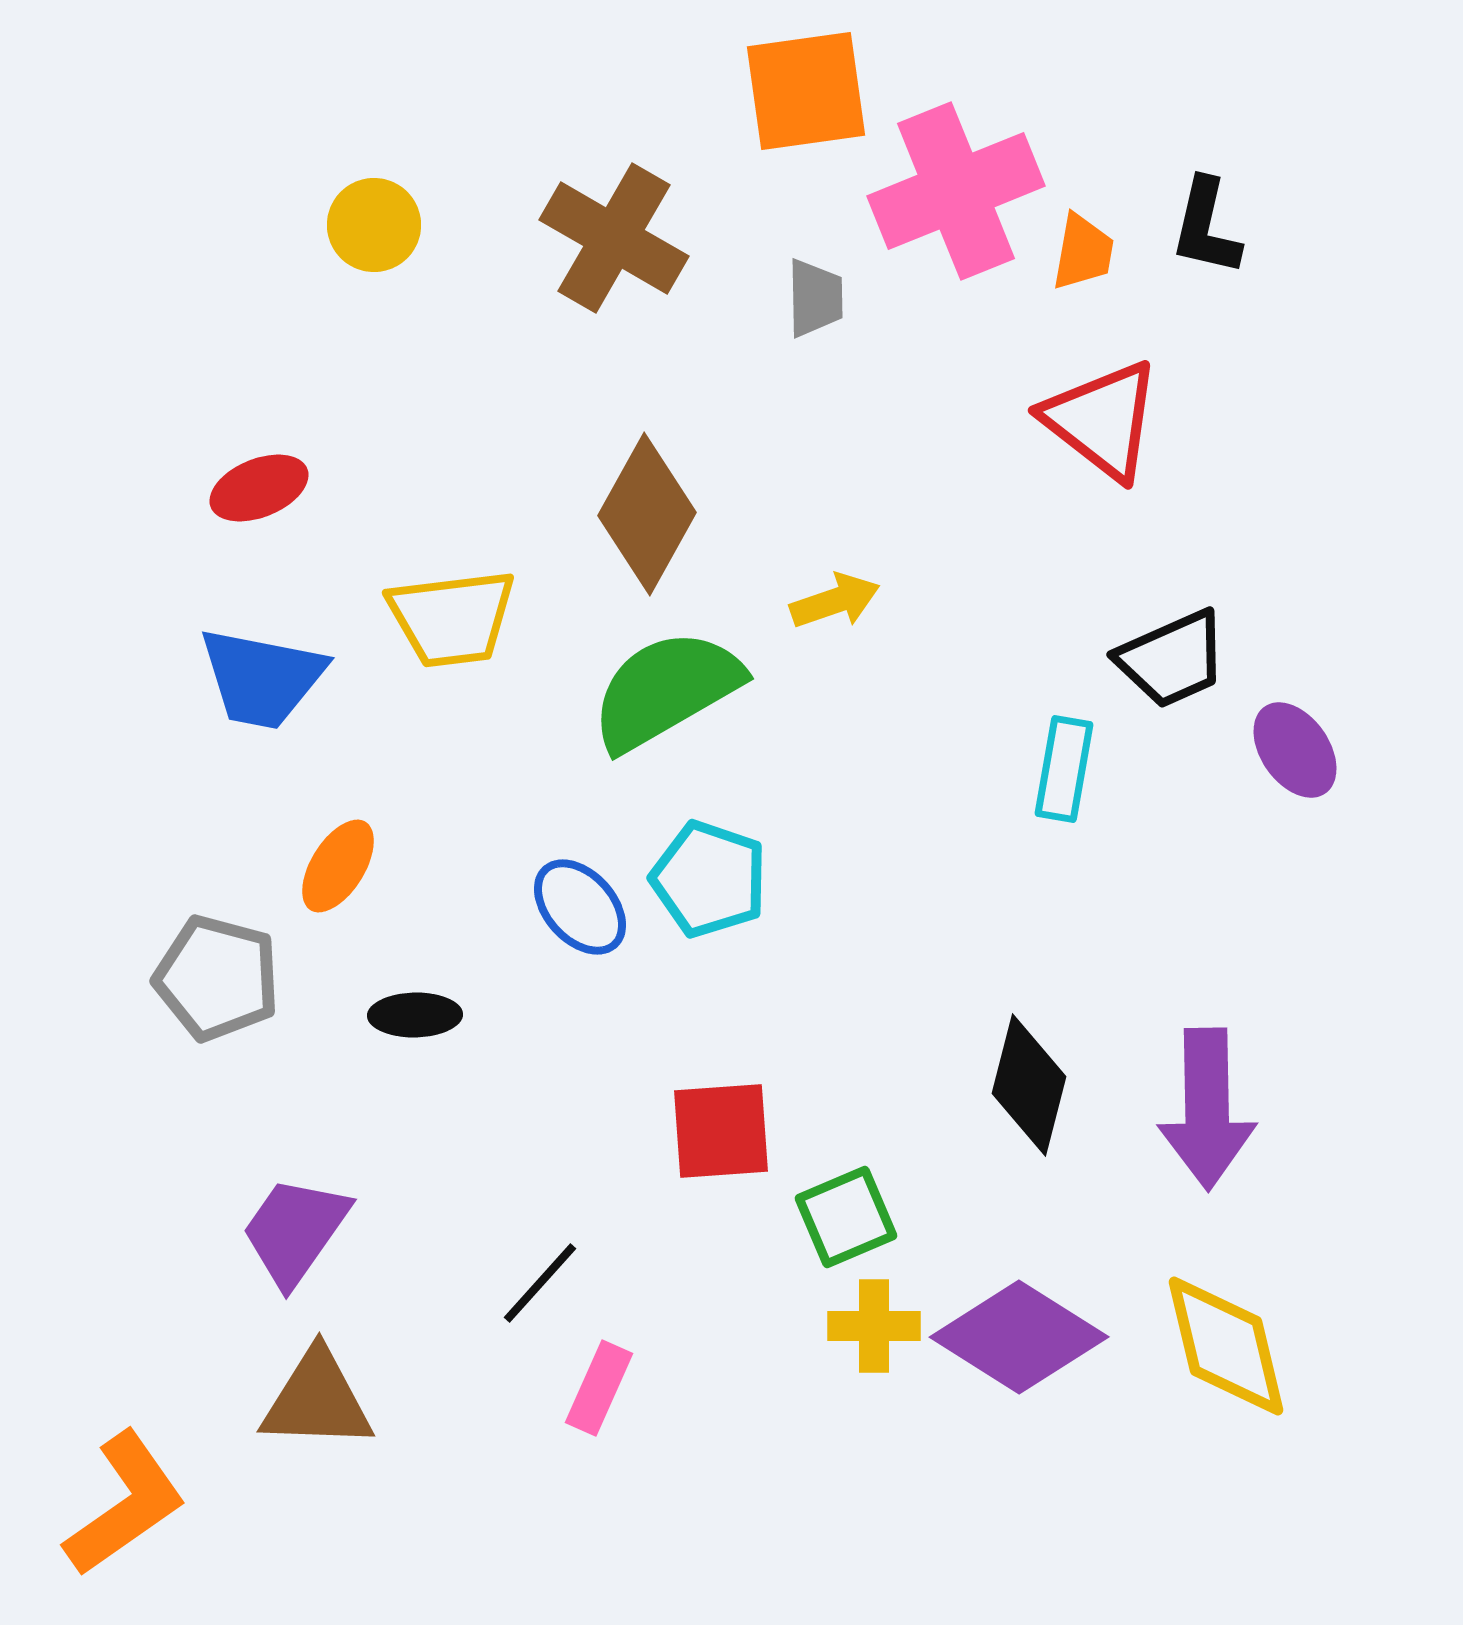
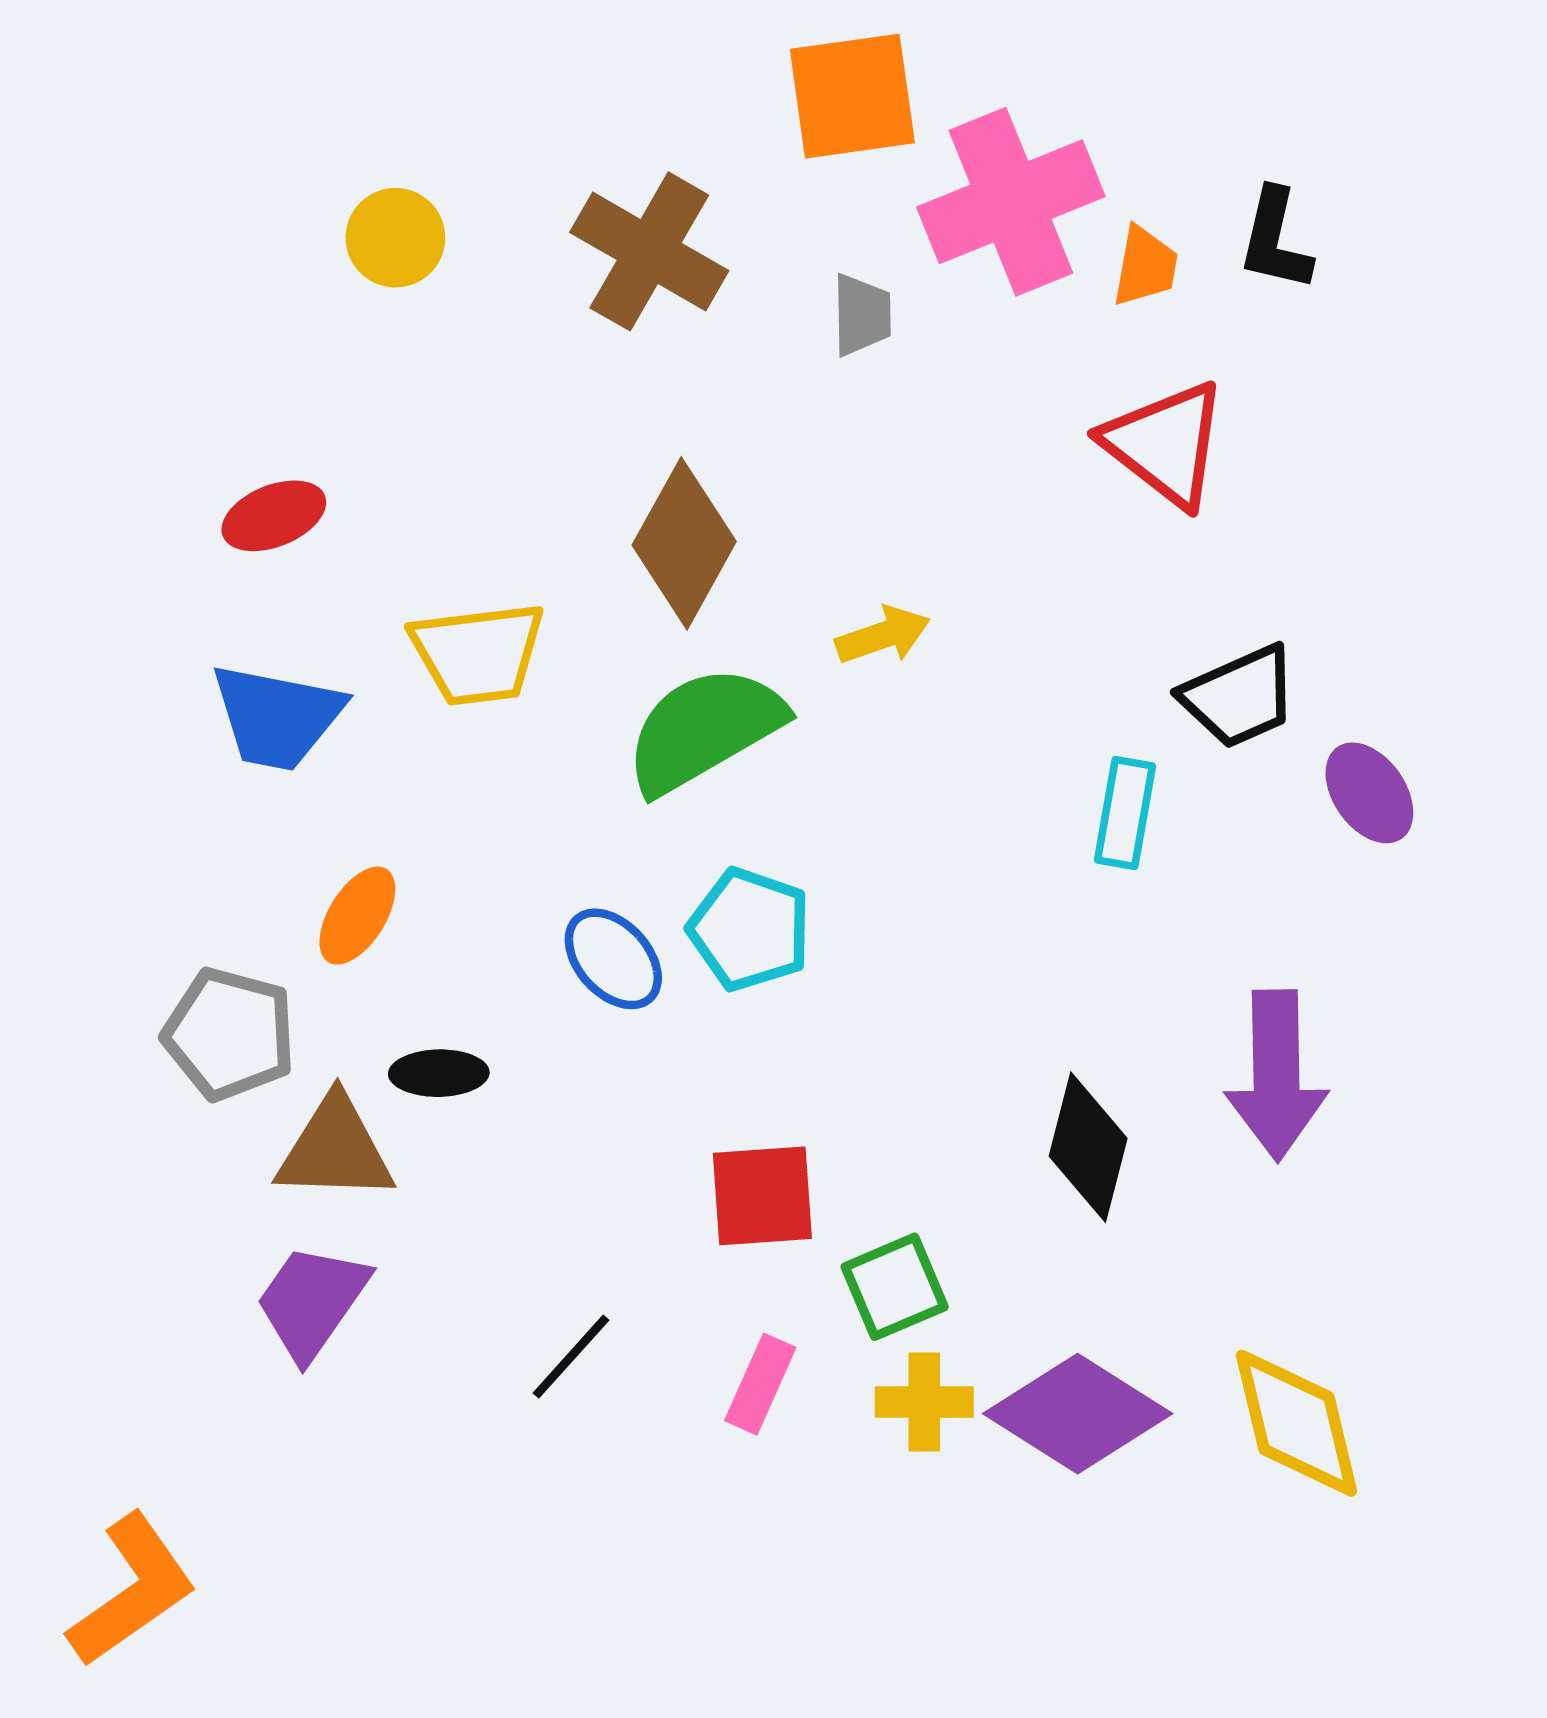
purple arrow: (1207, 1109) -> (1276, 1075), moved
pink rectangle: (599, 1388) -> (760, 1384), moved
brown triangle: (317, 1400) -> (335, 1149), moved

